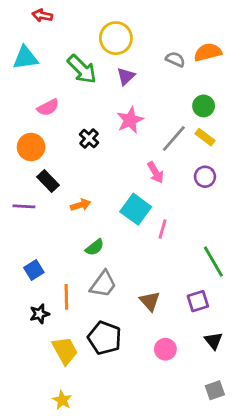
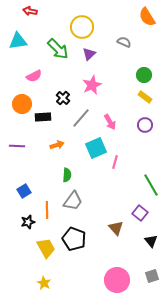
orange semicircle: (208, 52) -> (147, 17), moved, turned -108
gray line: (174, 138) -> (81, 118), moved
black rectangle: (48, 181) -> (43, 117), moved, turned -49
cyan square: (136, 209) -> (96, 148), turned 30
green semicircle: (95, 247) -> (67, 175), turned -48
brown triangle: (150, 301) -> (116, 228), moved
purple square: (198, 301) -> (140, 213), turned -35
pink circle: (165, 349) -> (117, 280), moved, size x1.6

